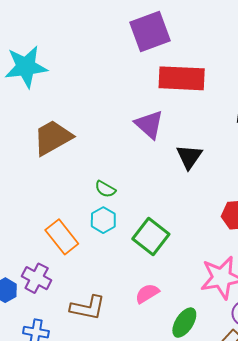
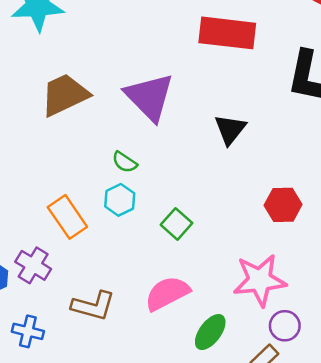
purple triangle: (149, 124) -> (149, 97), moved, size x1.4
green square: (151, 237) -> (176, 224), size x0.7
pink semicircle: (147, 293) -> (167, 293), size x1.5

